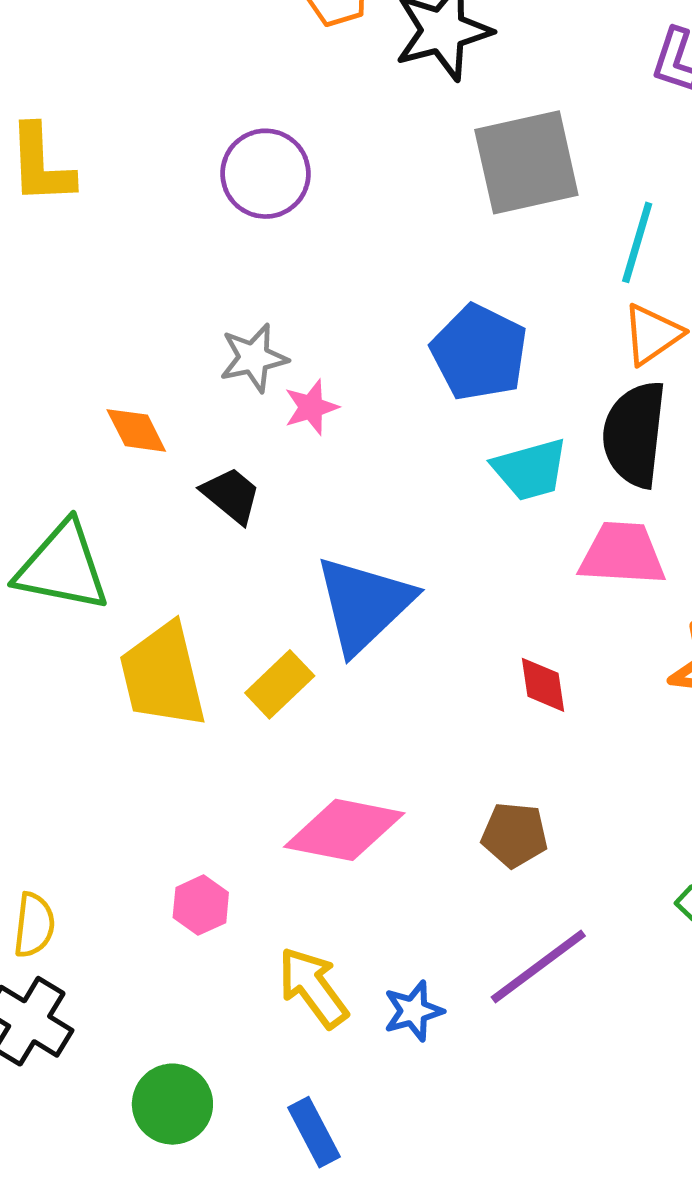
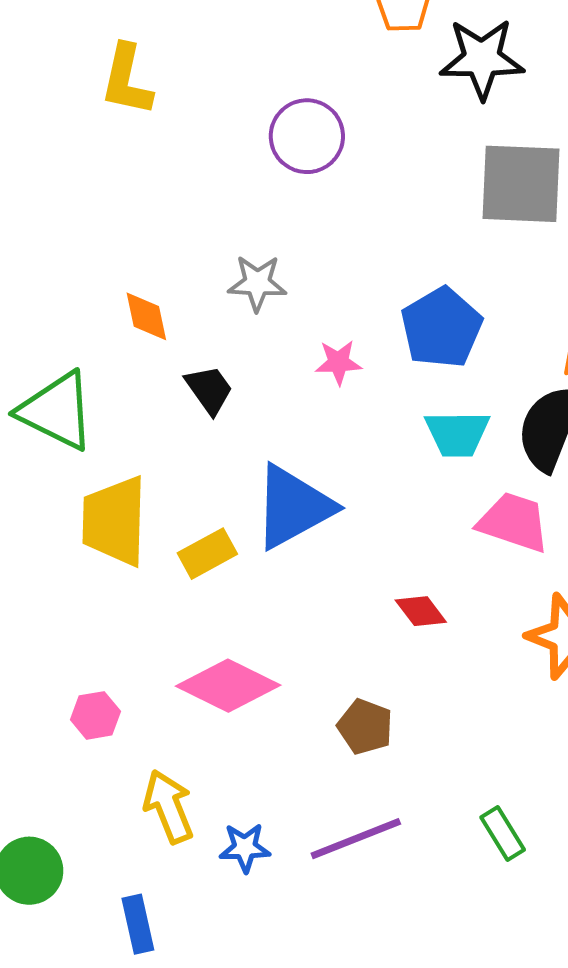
pink star: (311, 407) -> (338, 362), moved
red diamond: (543, 685) -> (421, 611), turned -44

